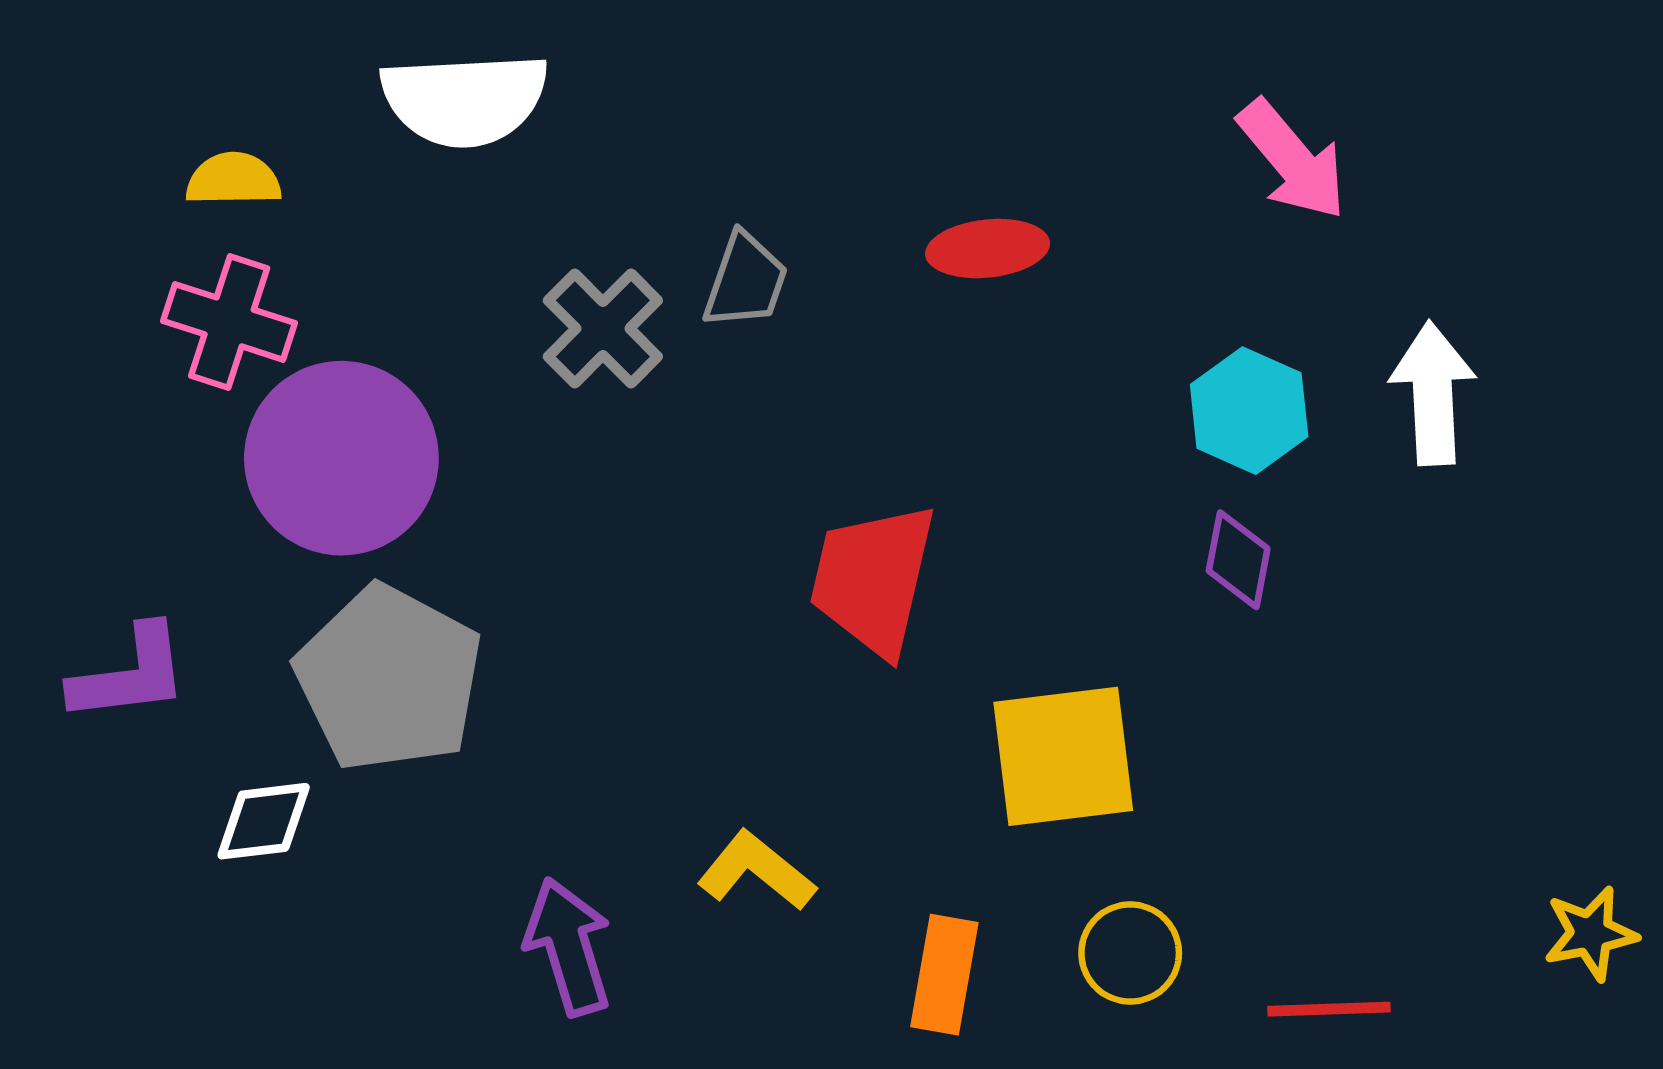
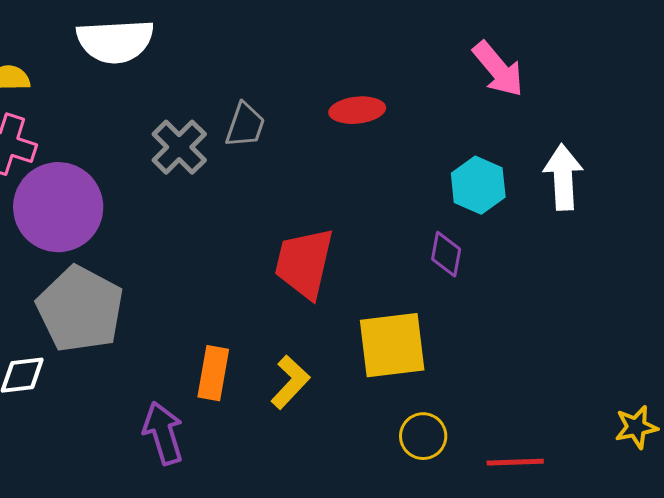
purple diamond: (1238, 560) -> (446, 254), moved
yellow L-shape: (756, 871) -> (290, 382), moved, turned 94
orange rectangle: (944, 975) -> (213, 373), moved

